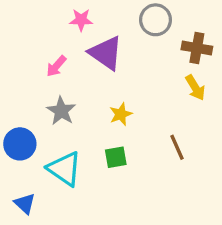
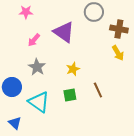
pink star: (81, 20) -> (26, 12), moved
brown line: (177, 147) -> (98, 90), moved

